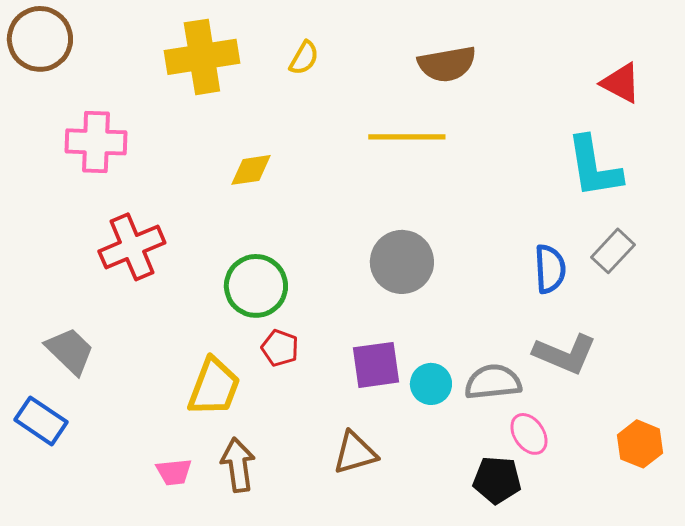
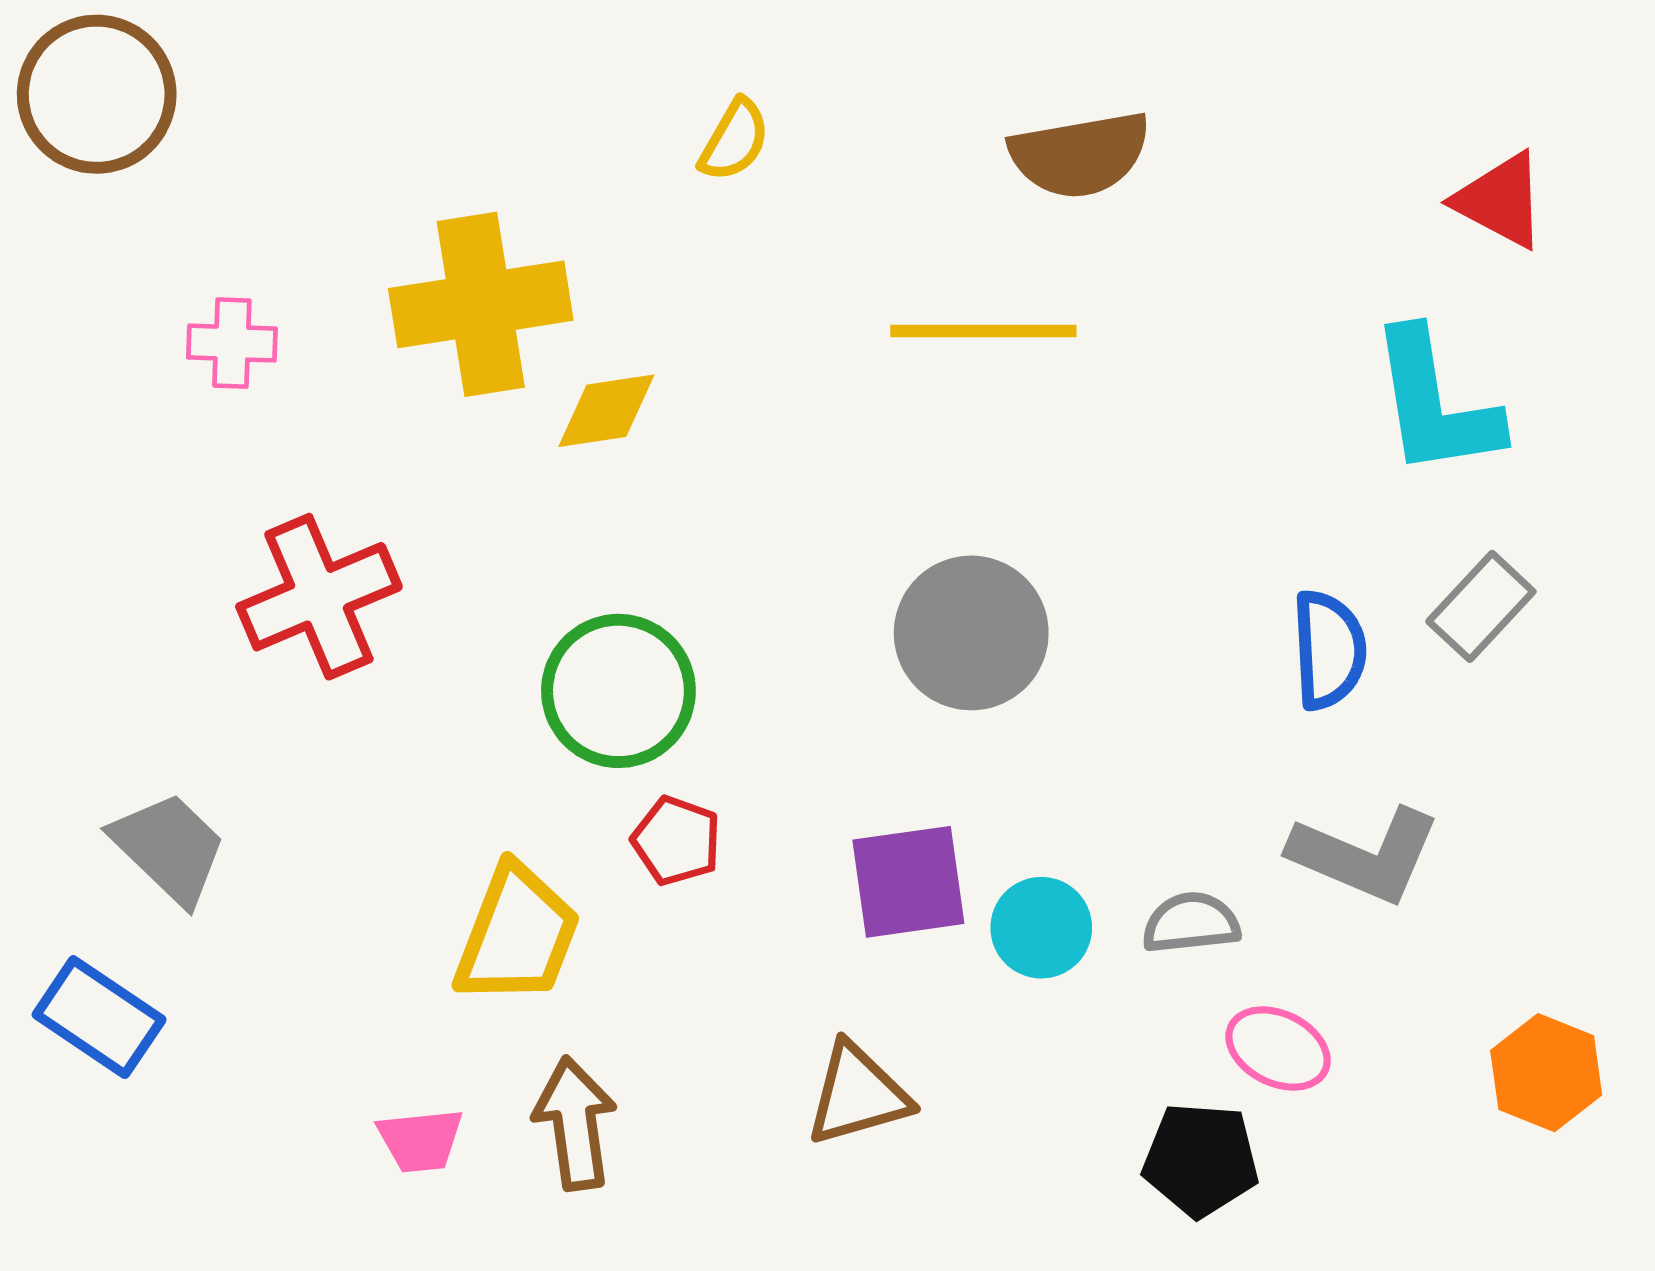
yellow cross: (202, 57) -> (481, 304), moved
pink cross: (96, 142) -> (232, 343), size x0.6
gray semicircle: (493, 382) -> (1191, 923), size x0.7
pink ellipse: (529, 434) -> (1278, 1048), turned -30

